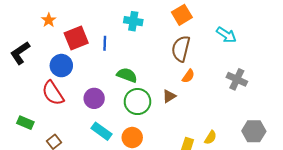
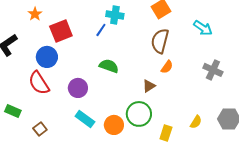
blue line: (105, 43) -> (101, 30), moved, turned 32
green circle: (137, 102) -> (139, 114), moved
yellow semicircle: (210, 137) -> (196, 122), moved

